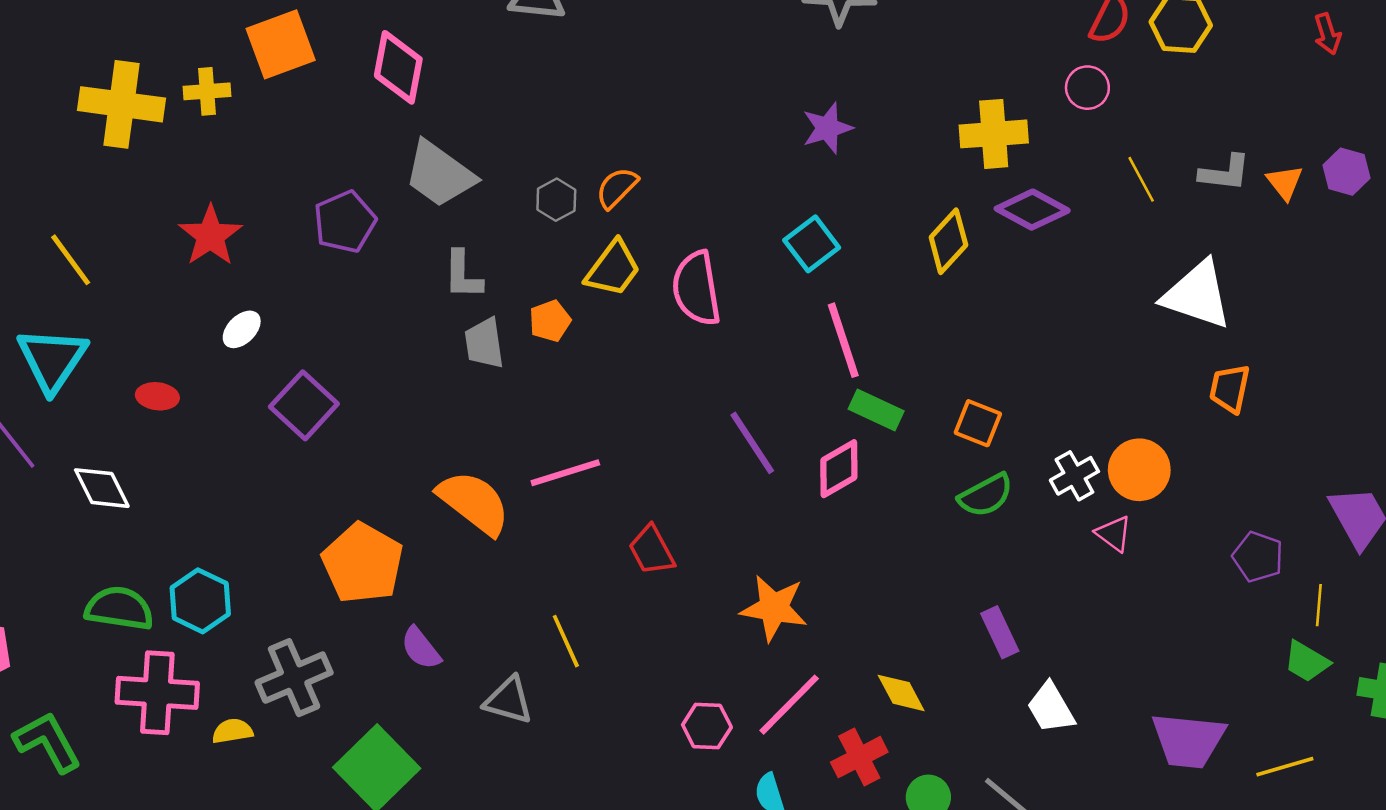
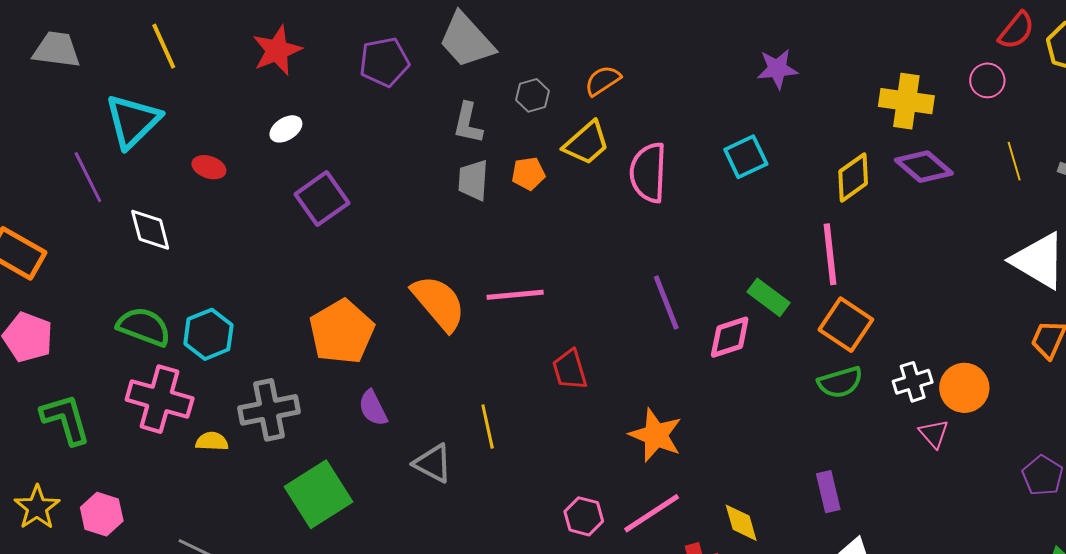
gray hexagon: (556, 200) -> (532, 95), moved
pink line: (843, 340) -> (830, 254), moved
orange square: (978, 423) -> (846, 325), size x1.4

